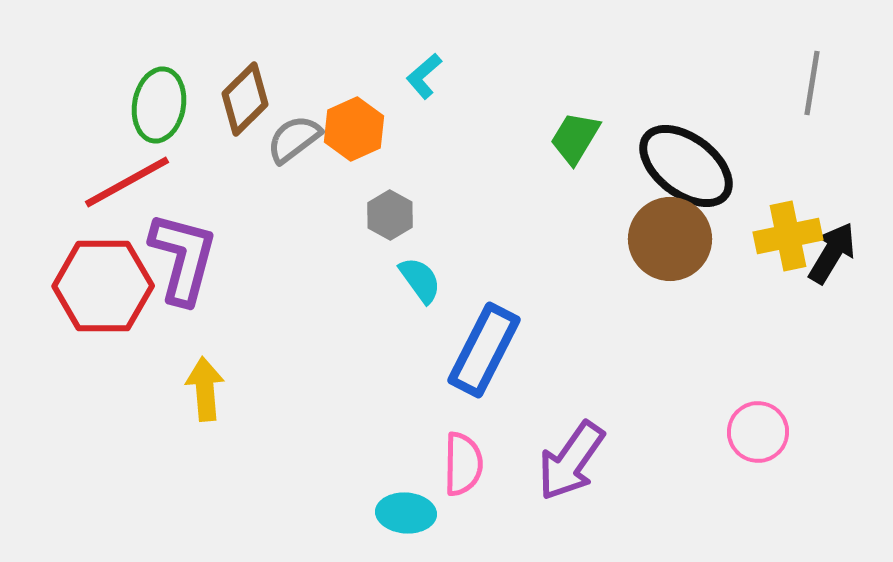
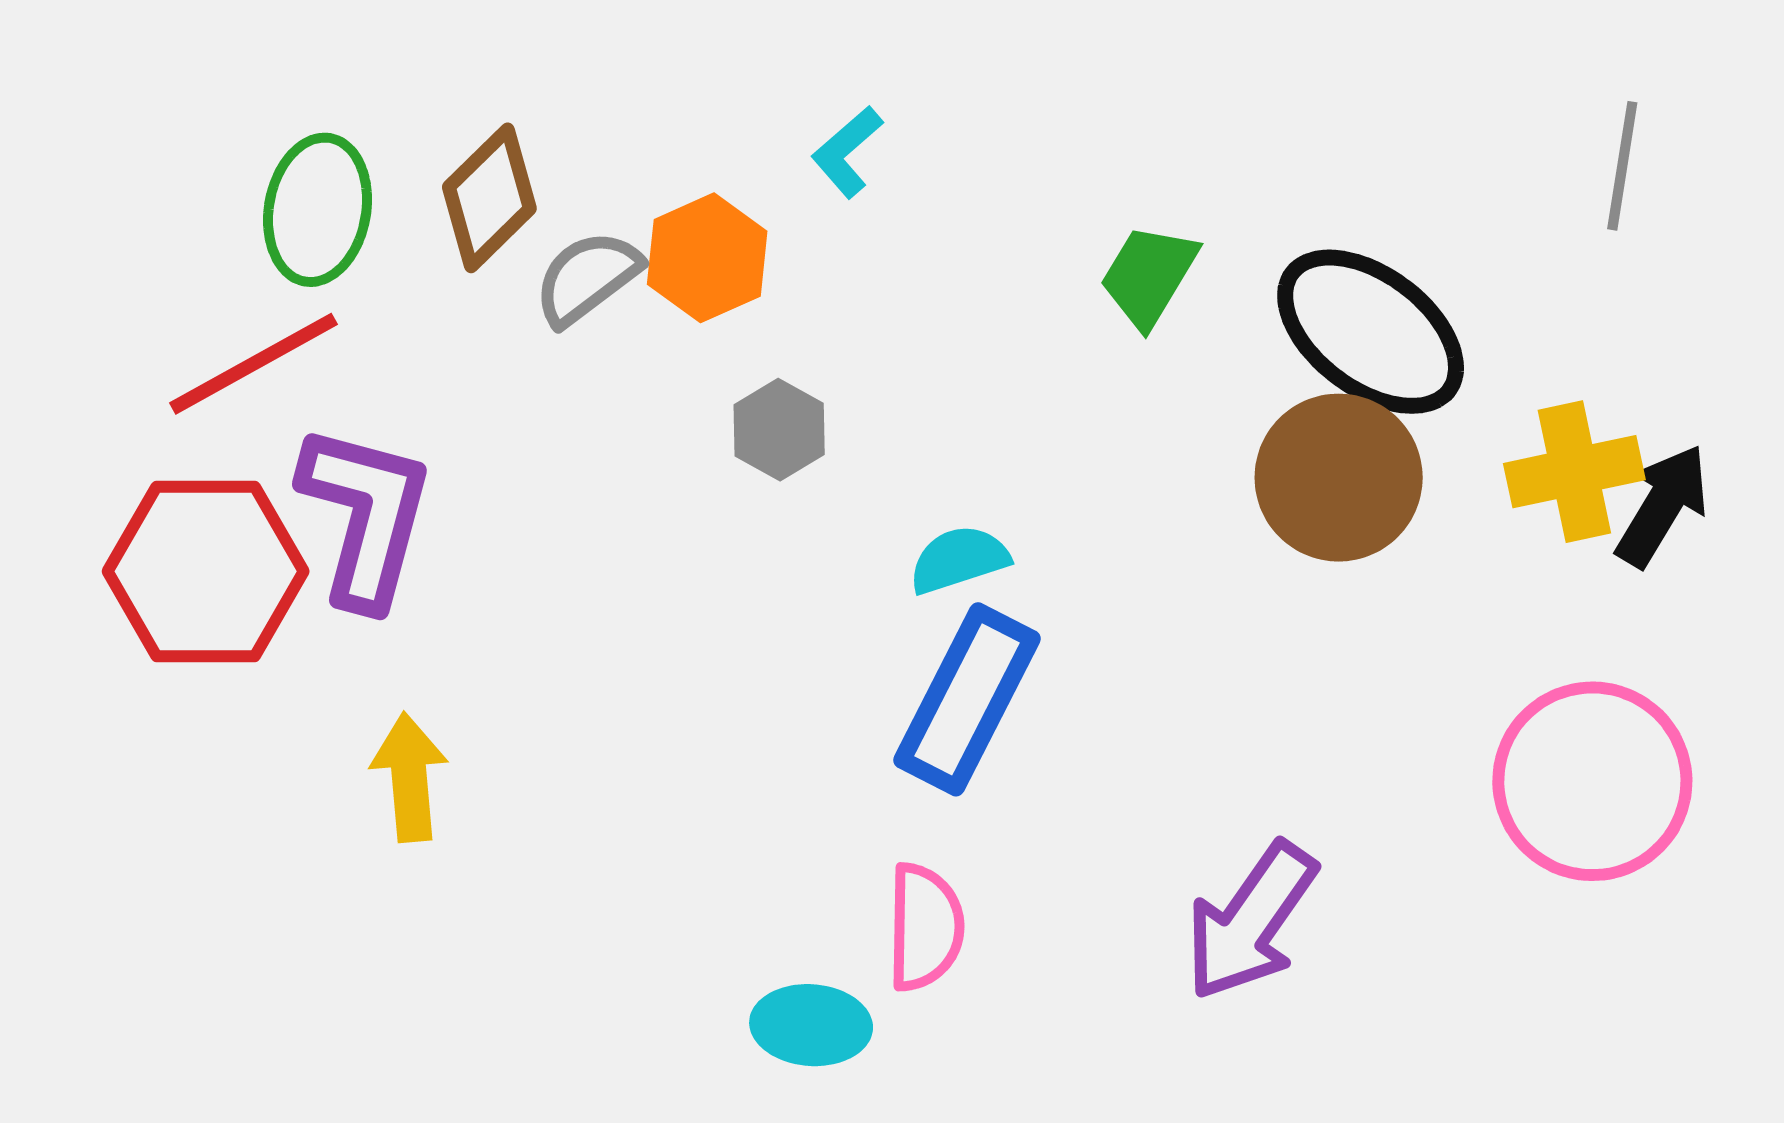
cyan semicircle: (420, 280) -> (959, 560), moved, turned -72
pink circle: (758, 432) -> (1592, 781), moved, size x1.6
purple arrow: (571, 461) -> (1251, 921), moved

